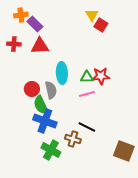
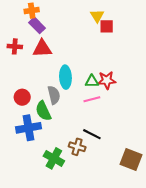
orange cross: (21, 15) -> (32, 11), moved
red square: (101, 25) -> (107, 26), turned -32
red circle: (32, 89) -> (22, 97), moved
blue cross: (45, 121) -> (29, 128), moved, turned -30

